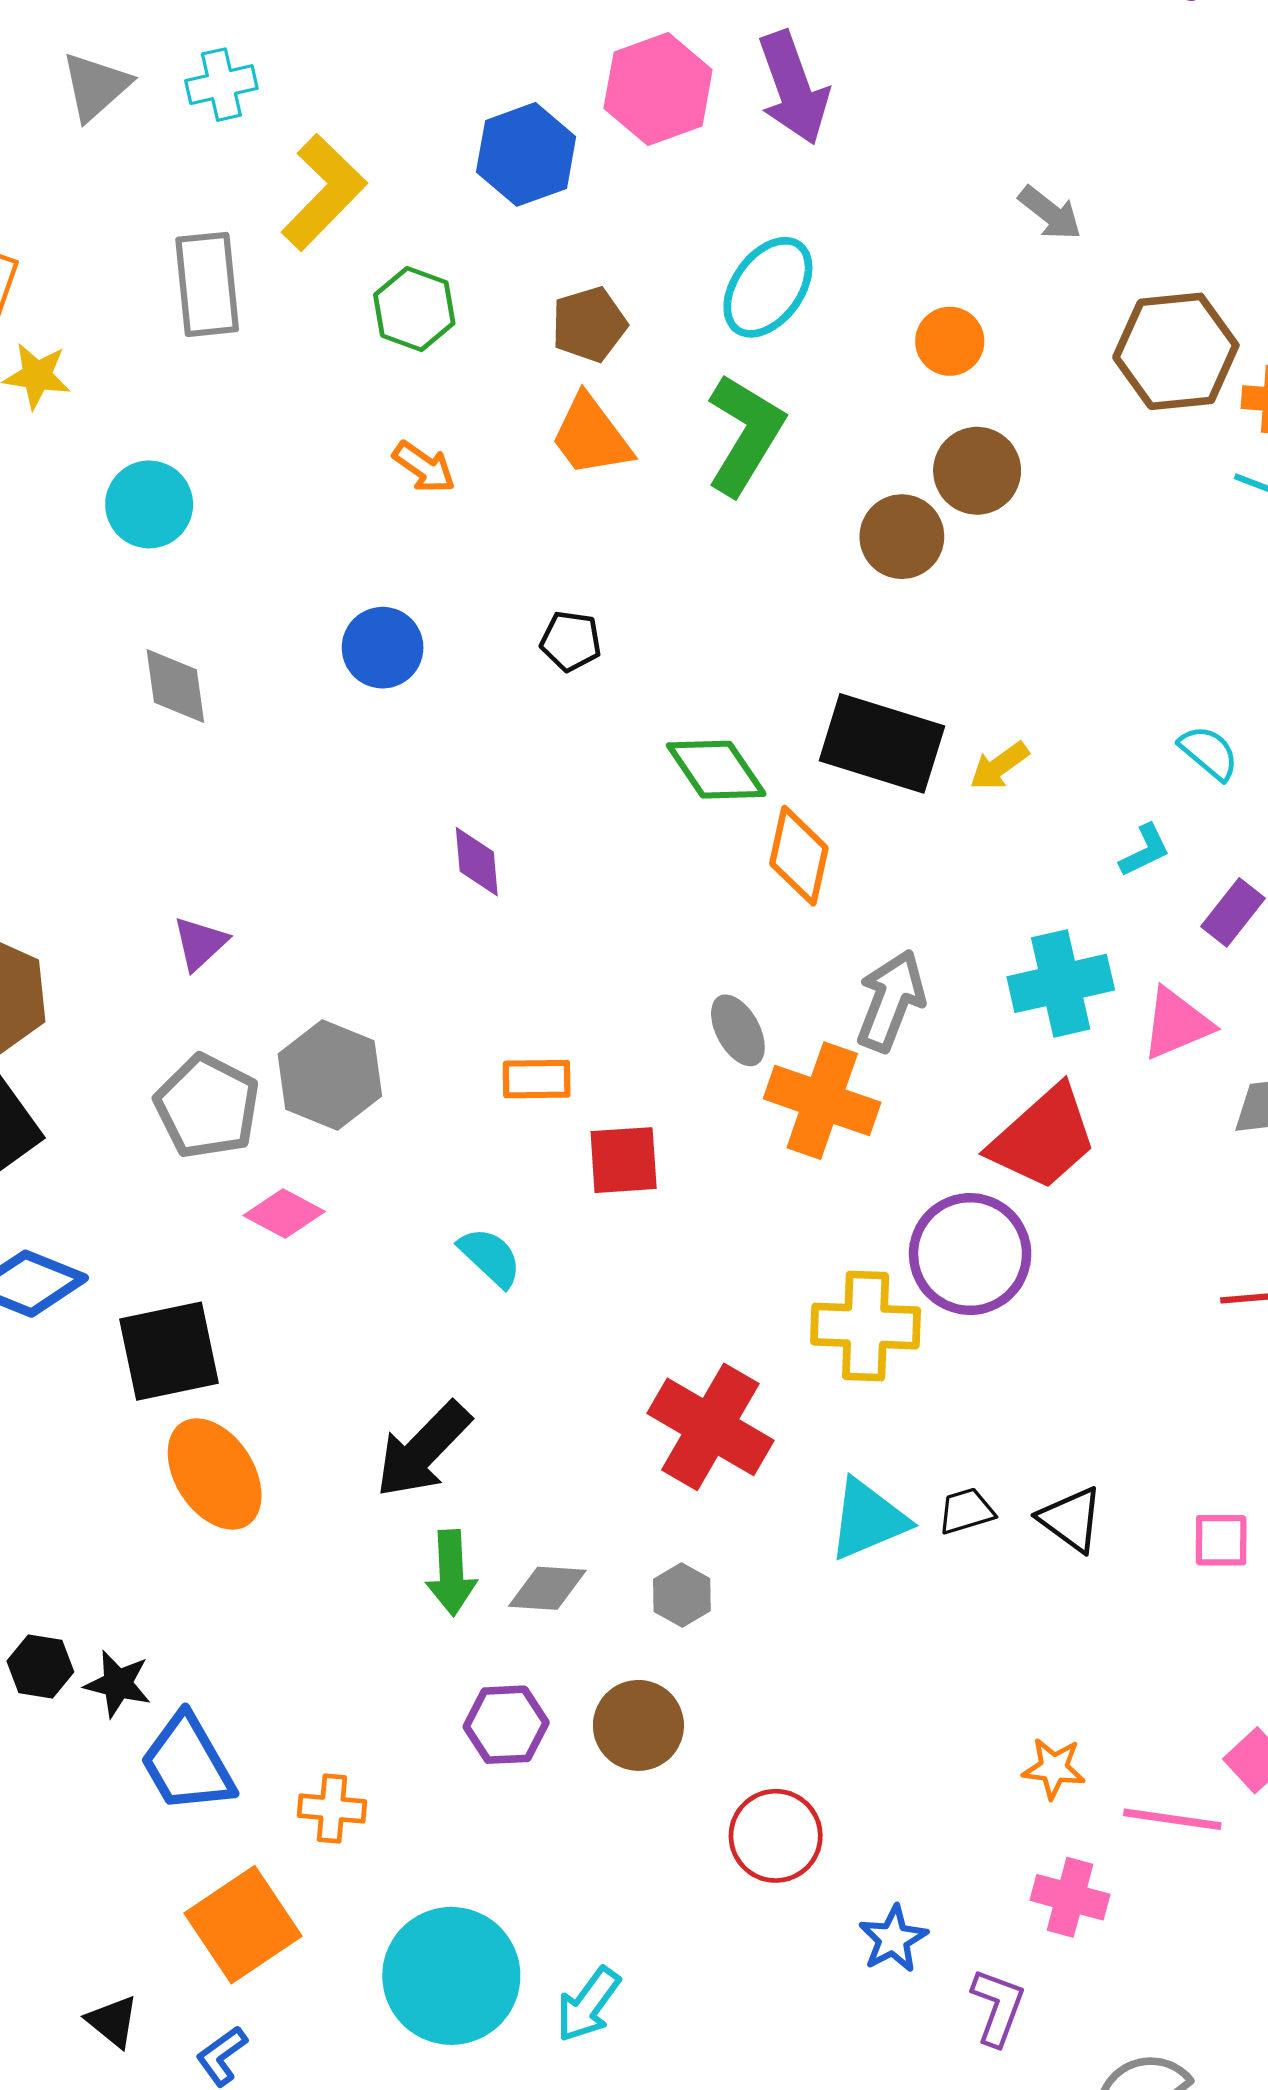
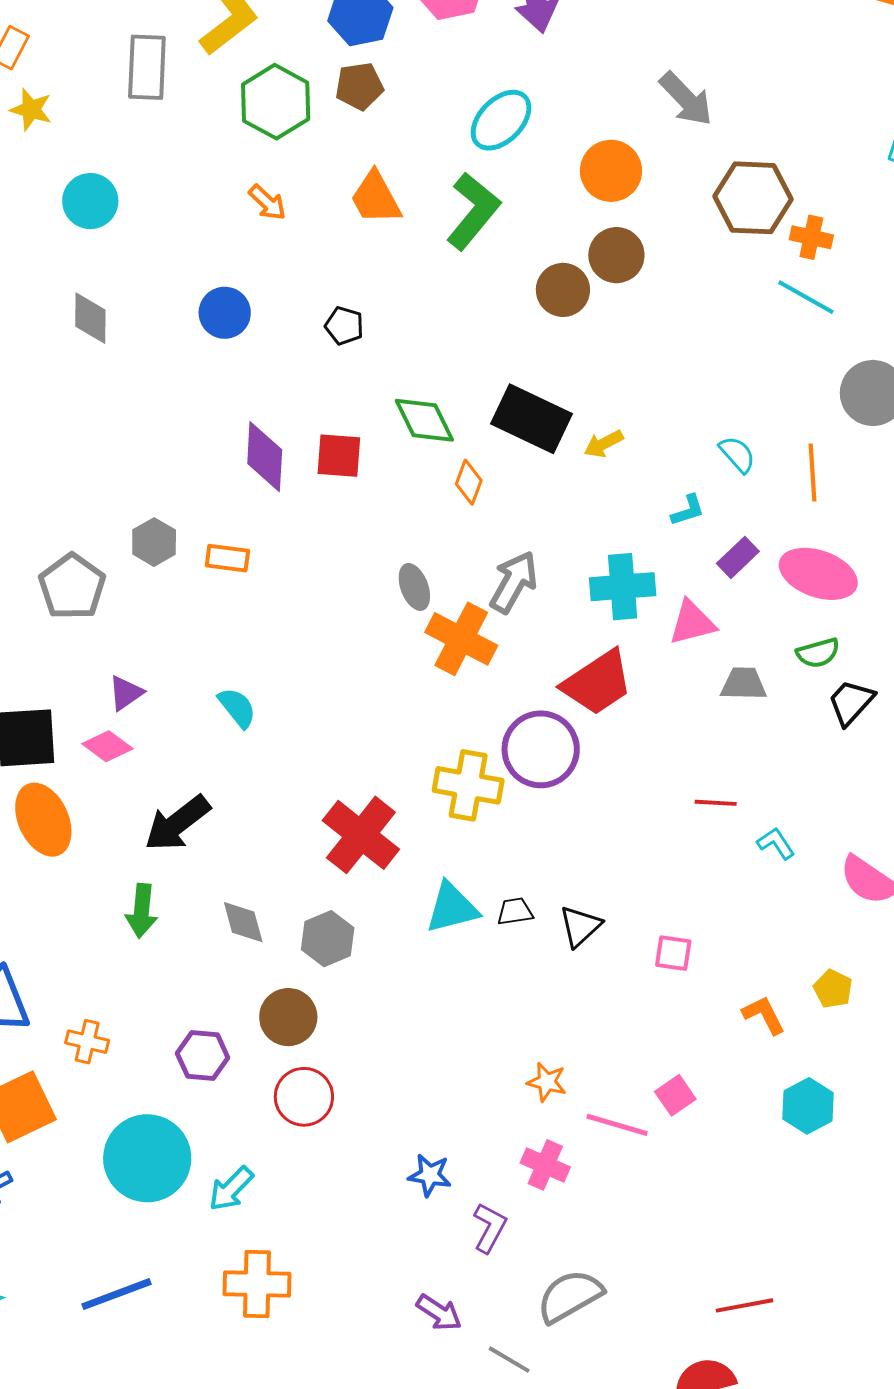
gray arrow: (1050, 213) -> (686, 99), size x1.4
green hexagon: (414, 309) -> (276, 102), size x1.4
brown pentagon: (589, 324) -> (359, 86), moved
orange circle: (950, 341) -> (611, 171), size x1.4
orange diamond: (799, 856) -> (469, 482), size x0.7
purple diamond: (477, 862) -> (265, 457), size x1.5
purple triangle: (200, 943) -> (126, 693), moved
gray hexagon: (330, 1075) -> (154, 542), moved, size x0.7
orange rectangle: (537, 1079) -> (227, 558), moved
red square: (624, 1160) -> (339, 456), moved
pink diamond: (284, 1213) -> (107, 746), moved
black triangle: (1071, 1519) -> (580, 926), turned 33
green arrow: (451, 1573) -> (142, 911), moved
gray diamond: (547, 1588) -> (243, 922), turned 63
gray hexagon: (682, 1595) -> (328, 939), size x1.4
purple hexagon: (506, 1725) -> (203, 1055), moved
red circle: (776, 1836) -> (304, 1097), moved
blue star: (893, 1939) -> (430, 1175), turned 30

